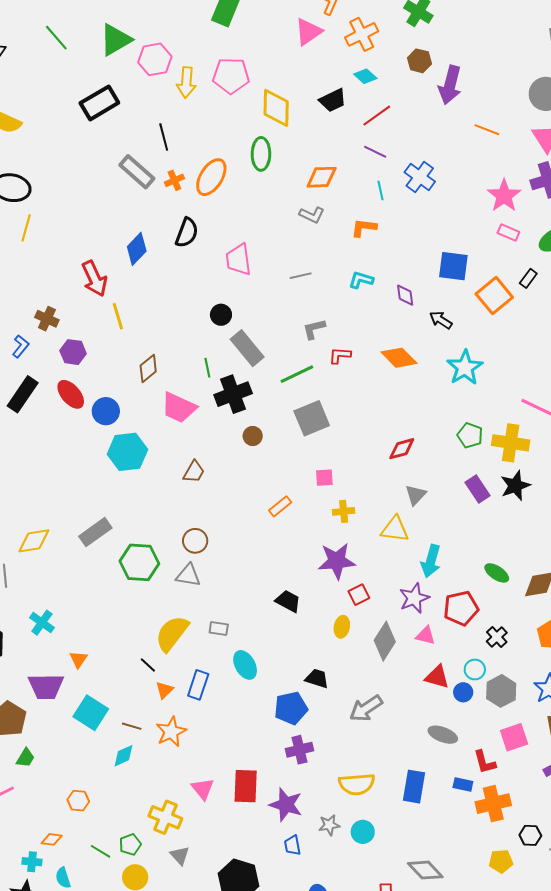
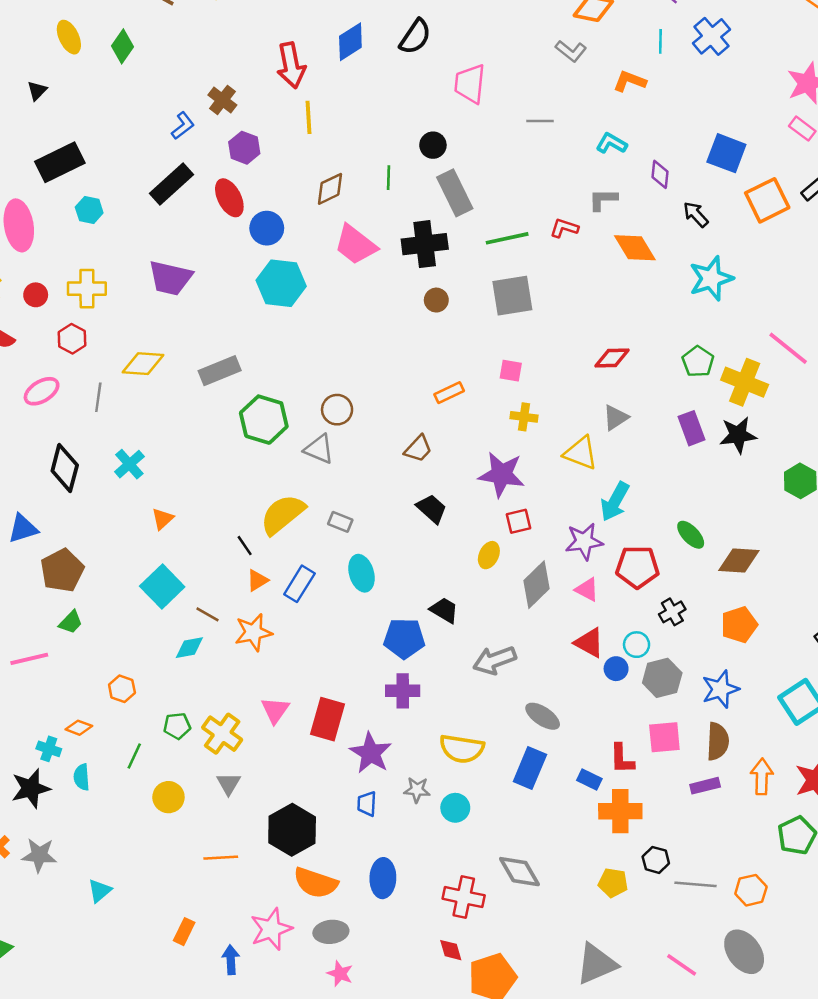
gray L-shape: (314, 329) -> (603, 200), moved
green line: (207, 368) -> (388, 178), moved
brown trapezoid: (194, 472) -> (418, 449), moved
purple trapezoid: (46, 686) -> (170, 278), moved
gray ellipse: (443, 735) -> (543, 716), moved
green pentagon: (130, 844) -> (177, 726), moved
green line: (100, 851) -> (134, 756), turned 70

